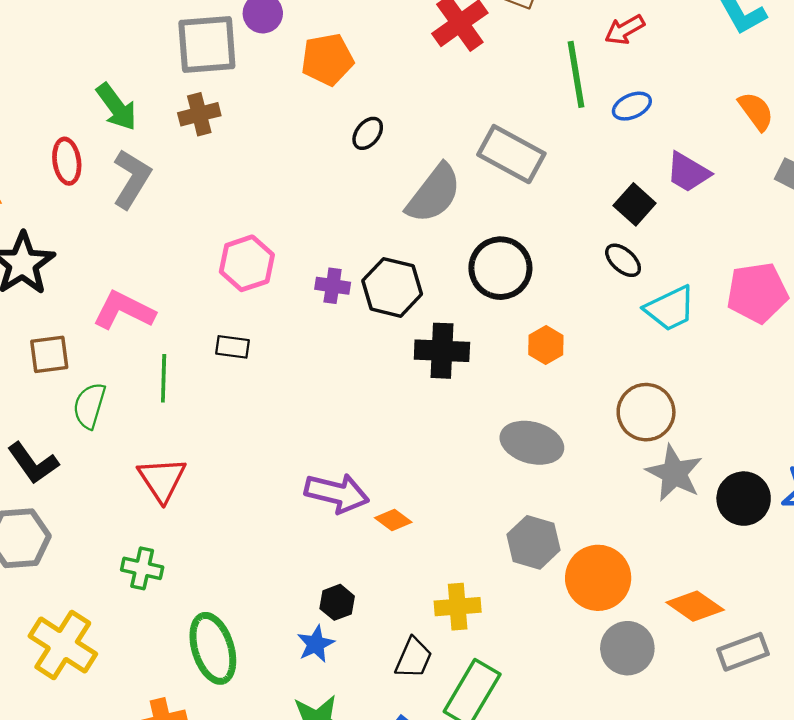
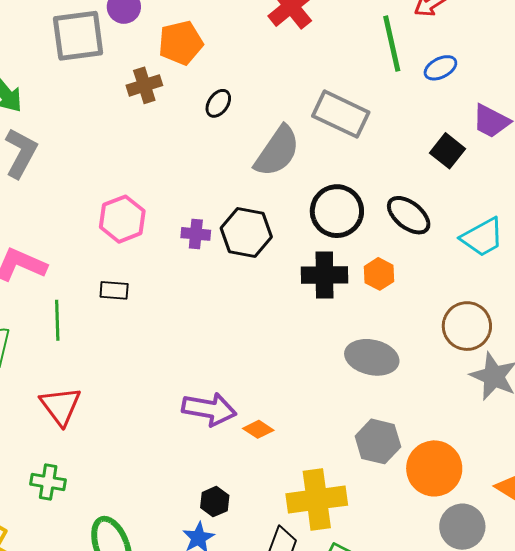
brown cross: (199, 114) -> (144, 85), moved
black ellipse: (623, 260) -> (409, 215), moved, size x1.4
black cross: (442, 351) -> (324, 275), moved
yellow cross: (458, 607) -> (317, 499), size x1.5

